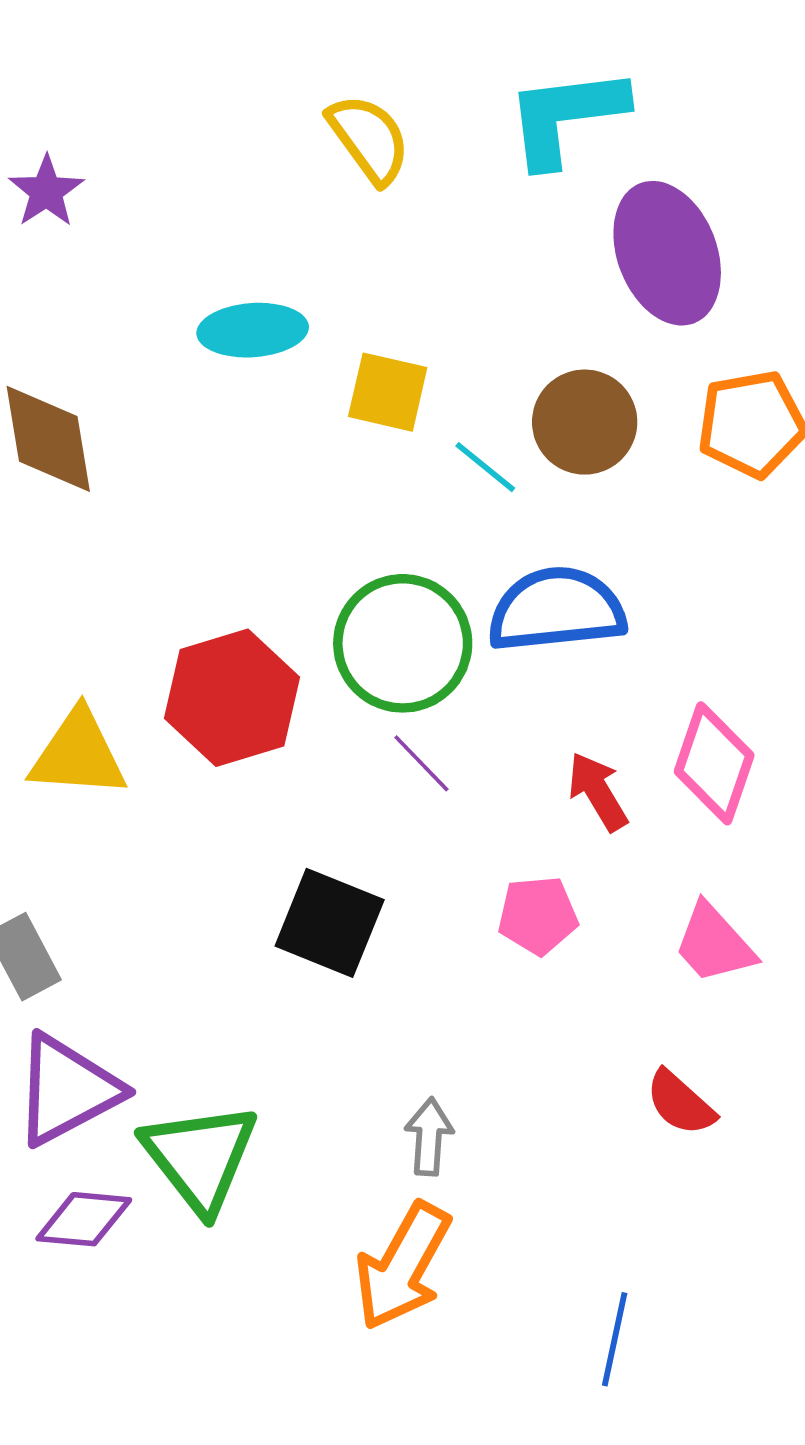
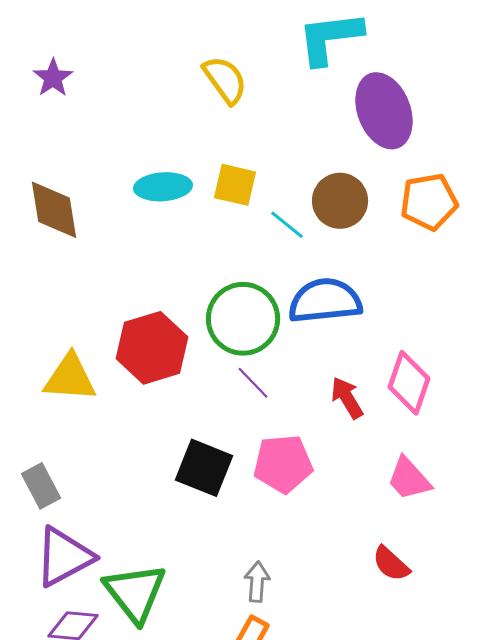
yellow semicircle: (369, 139) -> (225, 80), moved
cyan ellipse: (253, 330) -> (163, 187), moved
pink pentagon: (538, 915) -> (283, 464), moved, size x1.4

